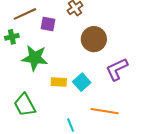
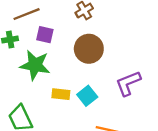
purple square: (48, 24) -> (45, 35), moved
brown circle: (94, 39) -> (89, 49), moved

